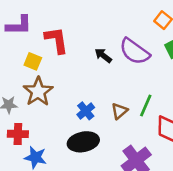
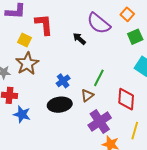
purple semicircle: (135, 51) -> (99, 23), moved
green line: (146, 105) -> (99, 78), moved
brown triangle: (119, 111) -> (87, 95), moved

